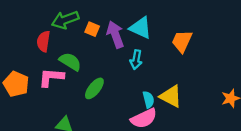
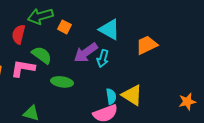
purple arrow: (115, 35) -> (86, 53), moved, turned -110
orange trapezoid: (182, 41) -> (147, 45), turned 35
green ellipse: (94, 88) -> (62, 82), turned 55

